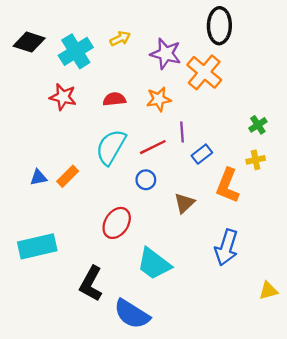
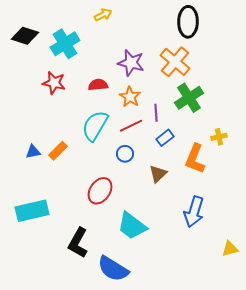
yellow arrow: (120, 39) -> (103, 15), moved
purple star: (166, 54) -> (131, 63), moved
orange star: (159, 99) -> (130, 97), moved, turned -30
green cross: (258, 125) -> (189, 98), moved, size x1.8
blue rectangle: (202, 154) -> (165, 138), moved

